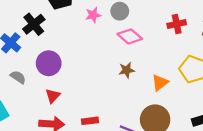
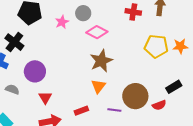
red cross: (177, 24) -> (133, 12), turned 35
brown star: (127, 70) -> (101, 61), size x1.6
orange triangle: (160, 83) -> (98, 86), moved

